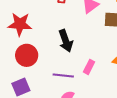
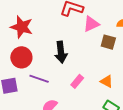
purple line: (63, 76) -> (39, 79), moved

